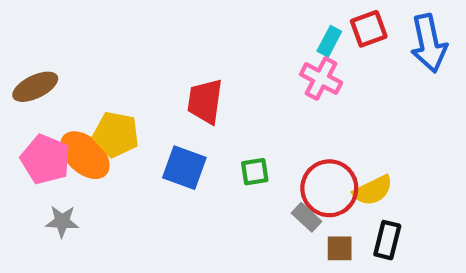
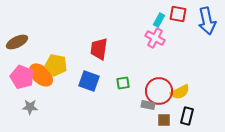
red square: (369, 29) -> (178, 14), turned 30
gray rectangle: (307, 217) -> (148, 105), turned -32

